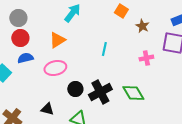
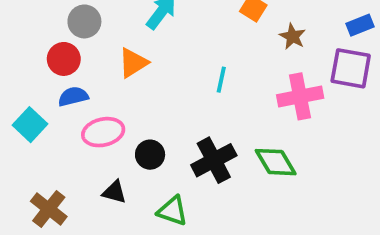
gray circle: (18, 18) -> (84, 21), moved
pink cross: (146, 58) -> (300, 96), size x1.6
pink ellipse: (55, 68) -> (103, 132), moved
black circle: (75, 89) -> (150, 155), moved

